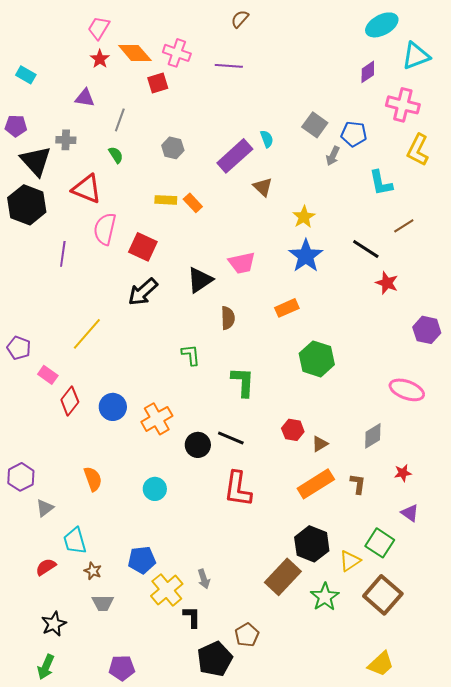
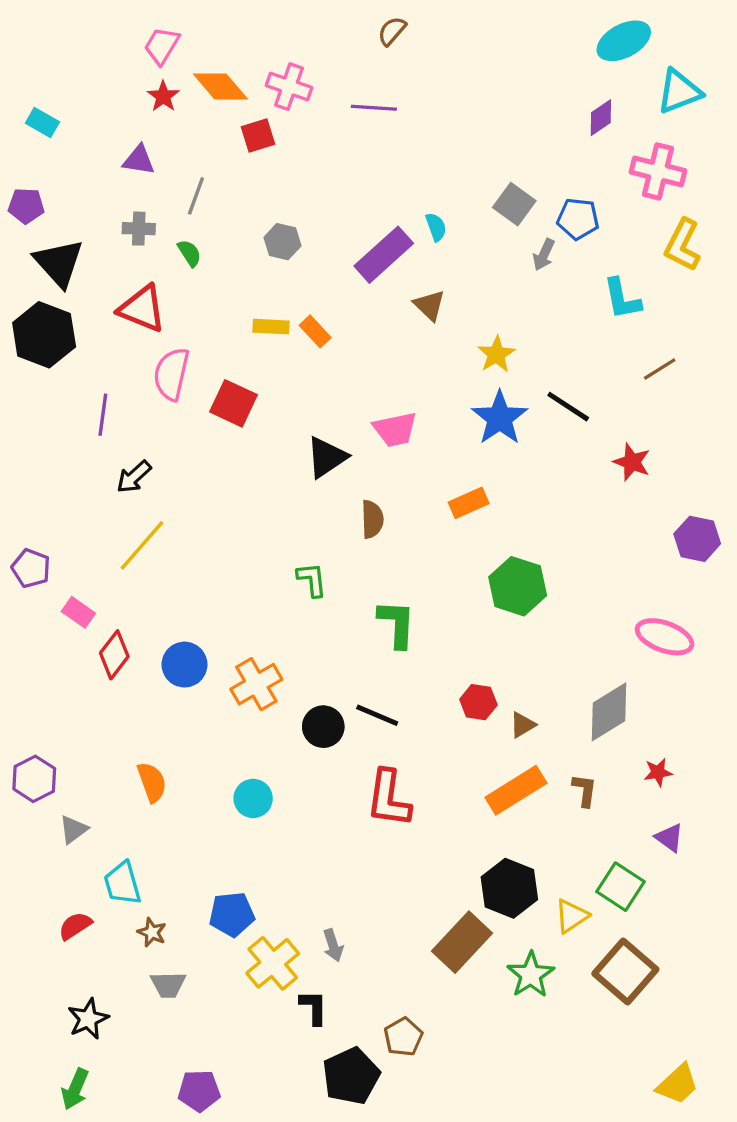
gray cross: (66, 140) -> (139, 229), moved
black line: (366, 249) -> (568, 407), moved
black arrow: (143, 292) -> (134, 477), moved, size x0.7
gray diamond: (373, 436) -> (609, 712), size x1.4
yellow trapezoid: (381, 664) -> (678, 1084), moved

